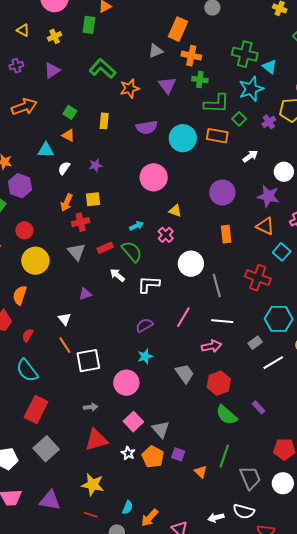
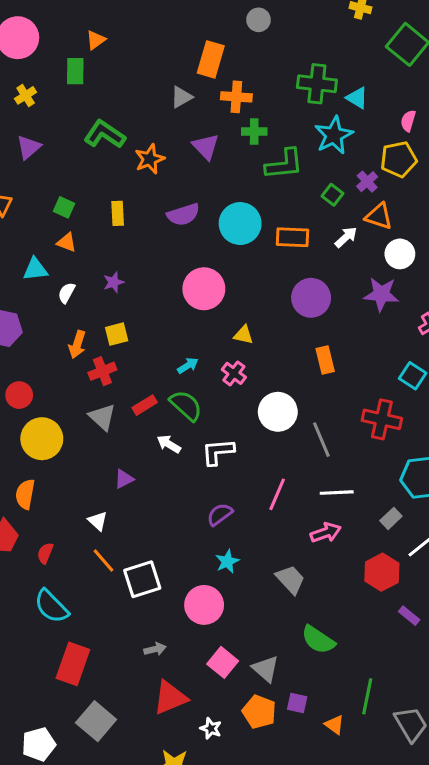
green square: (239, 119) -> (332, 195), moved
orange rectangle: (217, 136) -> (292, 237), moved
orange triangle: (265, 226) -> (379, 216), moved
red hexagon: (219, 383) -> (382, 572), moved
green semicircle: (227, 415) -> (318, 640), moved
white star: (128, 453) -> (211, 728), moved

